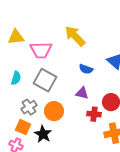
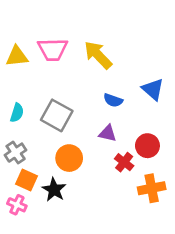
pink trapezoid: (41, 50) -> (53, 49), moved
gray cross: (29, 107) -> (16, 153), moved
red cross: (94, 114) -> (124, 162), turned 32

